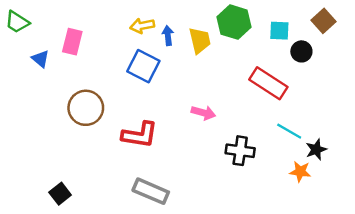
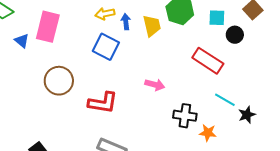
pink rectangle: (72, 42) -> (48, 27), size x1.4
orange star: (300, 172) -> (208, 133), moved

